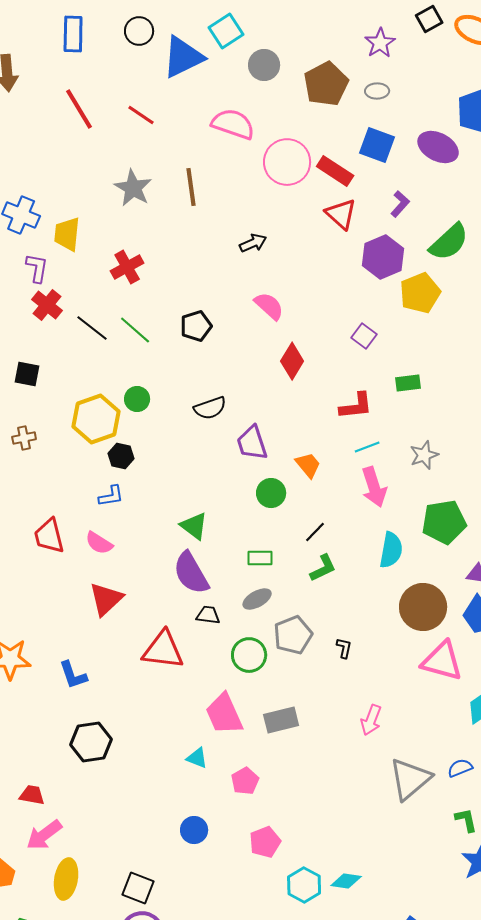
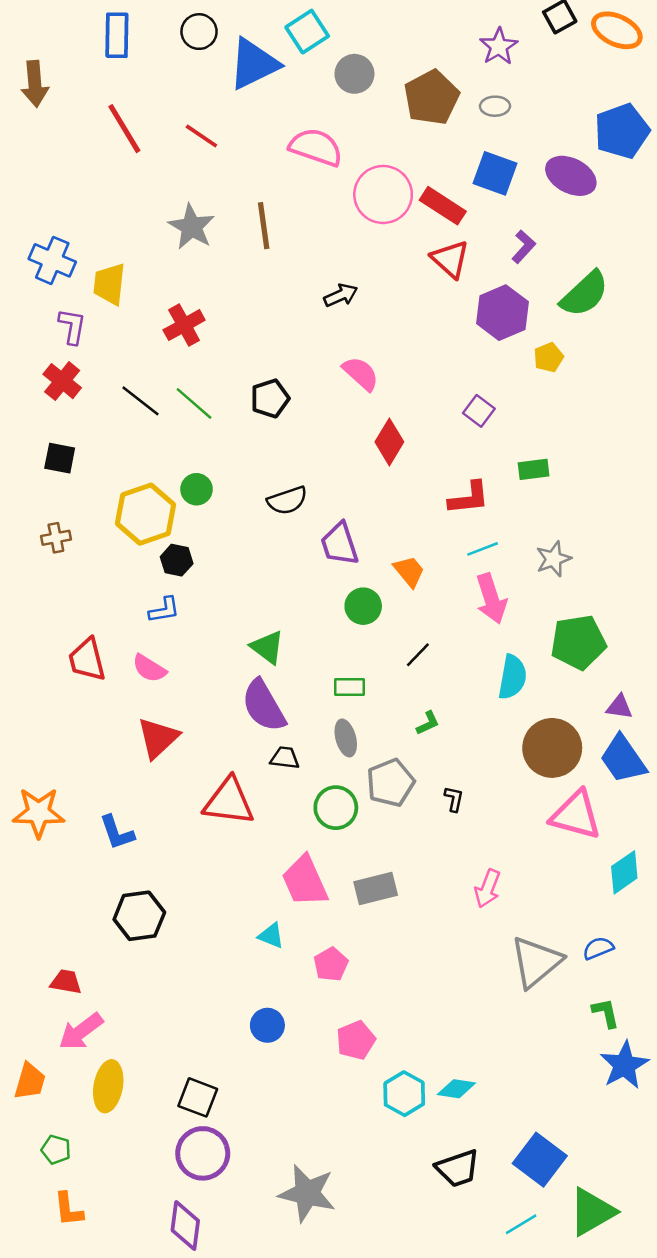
yellow pentagon: (420, 293) -> (548, 357), size x0.6
red cross: (47, 305) -> (62, 381), moved
green L-shape: (323, 568) -> (428, 723), moved, size x0.7
gray ellipse: (257, 599) -> (346, 738), turned -76

